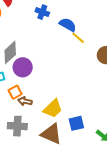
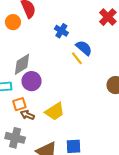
yellow line: (78, 38) -> (77, 58), moved
yellow trapezoid: (53, 109) -> (55, 111), moved

